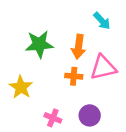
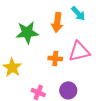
orange arrow: (79, 47) -> (57, 22), moved

